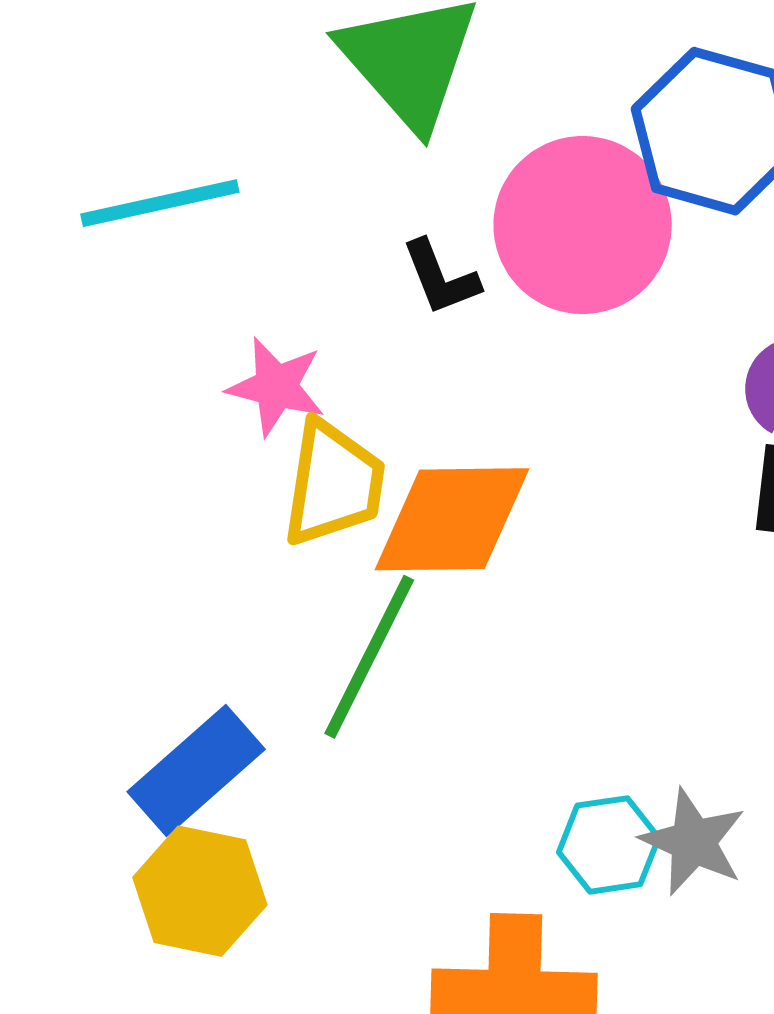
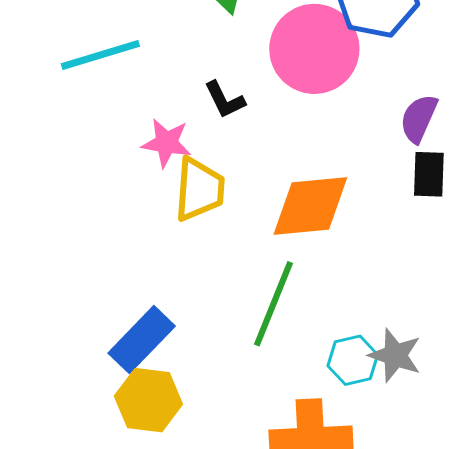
black L-shape: (441, 278) -> (225, 100), moved
orange diamond: (452, 519) -> (310, 206), moved
green line: (369, 657) -> (273, 304), moved

